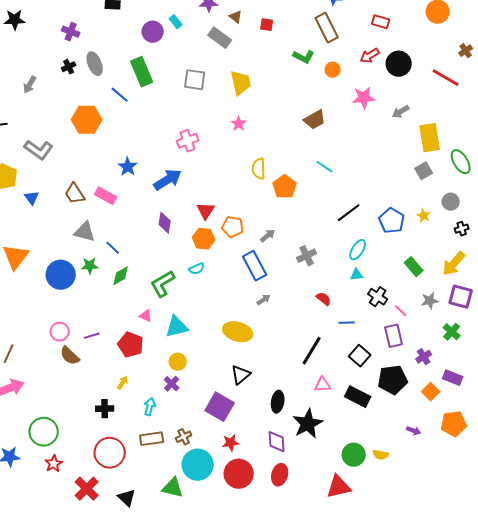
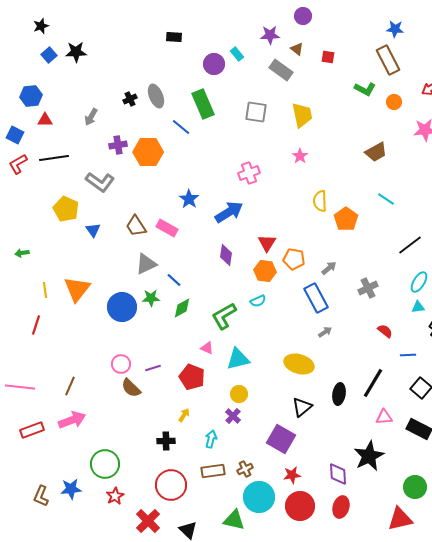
purple cross: (71, 32) -> (118, 145), moved, turned -30
gray triangle: (85, 232) -> (146, 264), turned -40
black ellipse: (278, 402) -> (339, 394), moved

